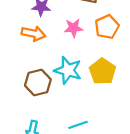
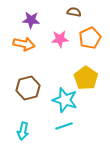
cyan star: (68, 70) -> (65, 100), moved

